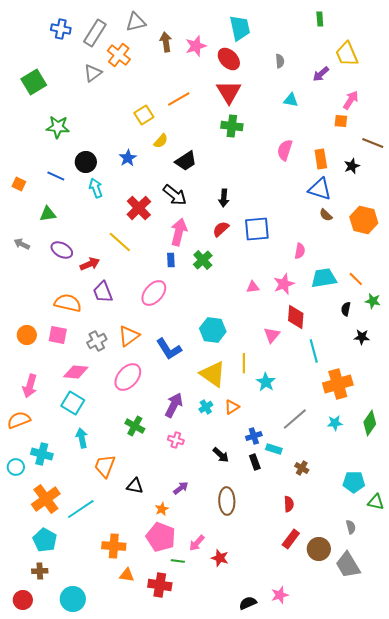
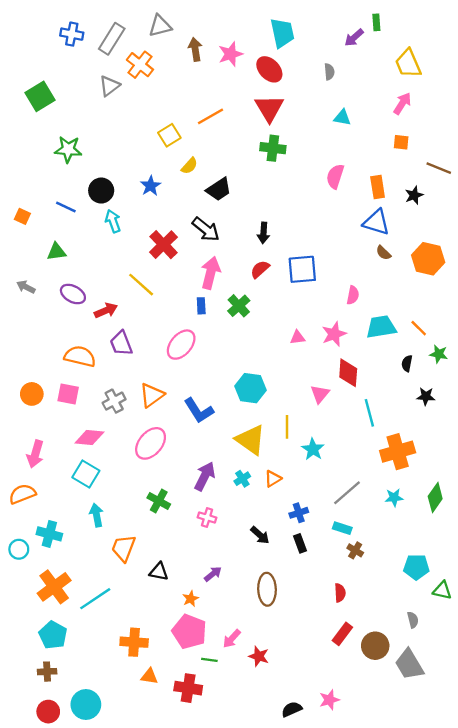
purple arrow: (321, 74) -> (354, 38), moved
pink arrow: (351, 100) -> (402, 103), moved
cyan rectangle: (274, 449) -> (342, 528), moved
red circle: (23, 600) -> (48, 712), moved

